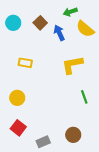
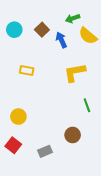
yellow circle: (17, 98) -> (18, 117), moved
red square: (18, 128) -> (13, 145), moved
brown circle: (73, 135) -> (73, 135), moved

